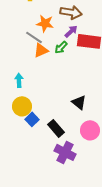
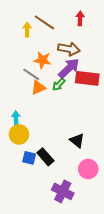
purple arrow: (71, 31) -> (69, 68), size x1.6
yellow circle: (22, 106) -> (19, 134), moved
blue square: (32, 119) -> (29, 158), turned -32
black rectangle: (56, 128) -> (45, 157), moved

